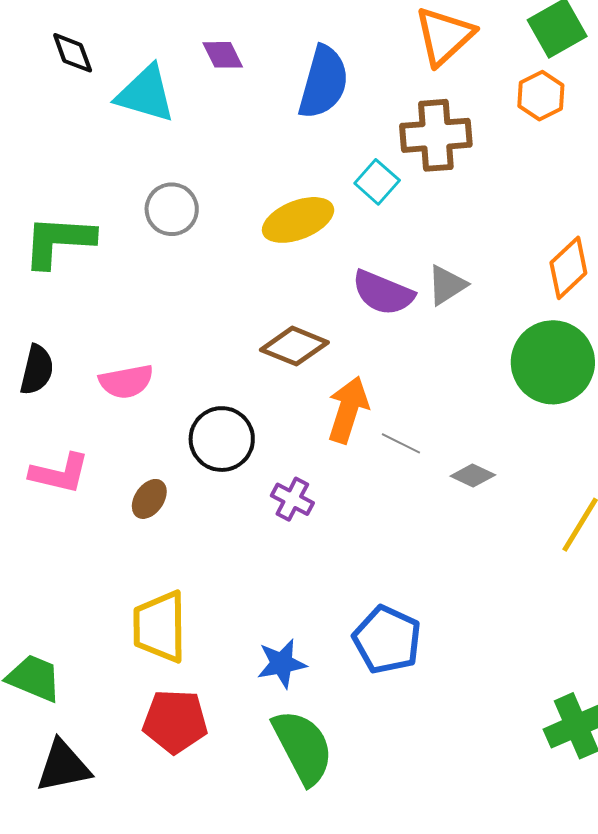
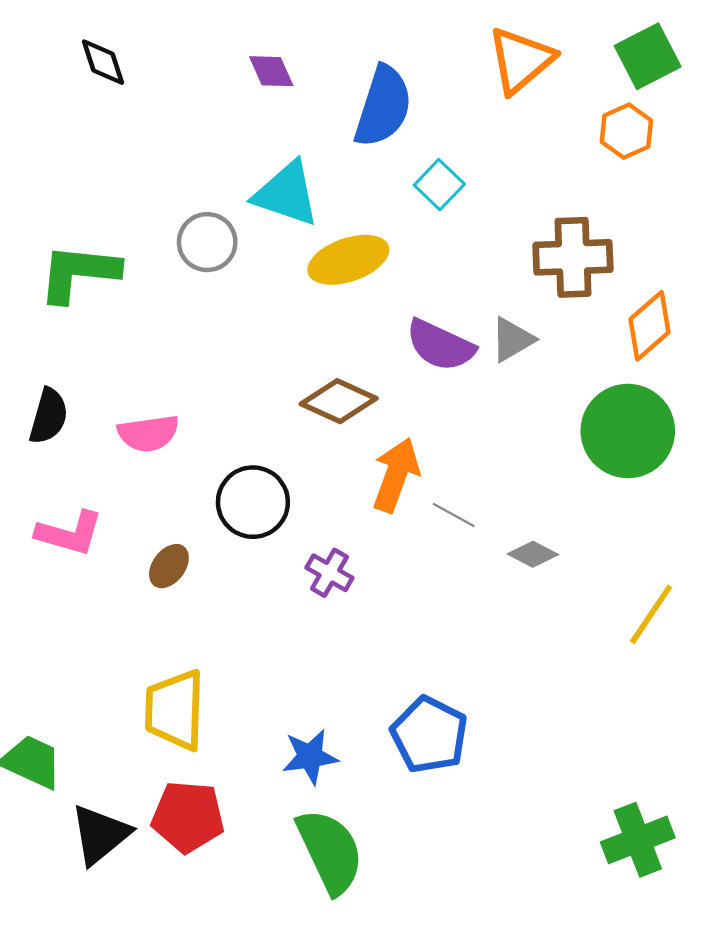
cyan triangle: (146, 94) -> (286, 194), moved
brown cross: (436, 135) -> (573, 257), moved
cyan square: (377, 182) -> (439, 185), moved
black triangle: (63, 766) -> (100, 835), moved, turned -30

